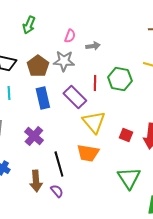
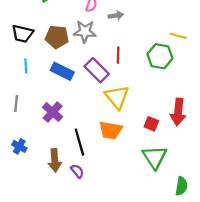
brown pentagon: (38, 66) -> (57, 37), turned -30
green hexagon: (120, 79) -> (160, 56), moved
blue rectangle: (43, 98) -> (62, 71), turned -50
red square: (126, 135) -> (151, 124), moved

